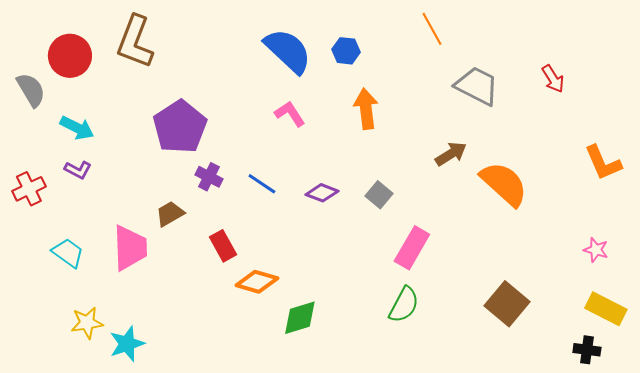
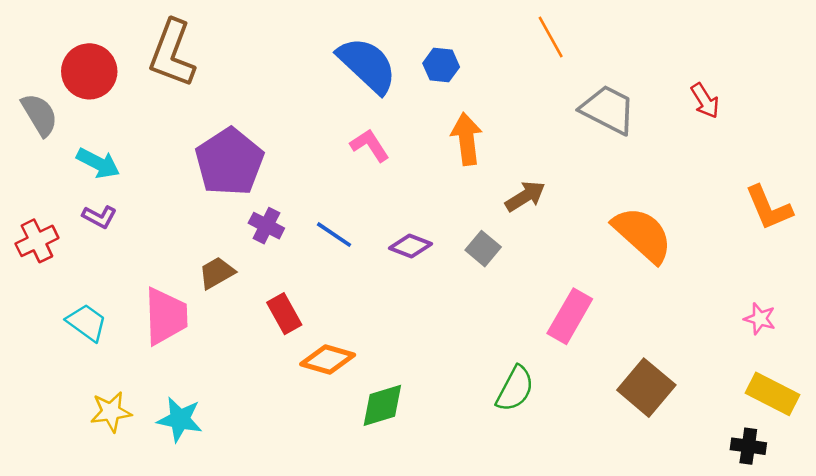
brown arrow: (451, 154) -> (525, 196), moved
pink rectangle: (412, 248) -> (570, 316), moved
cyan star: (127, 344) -> (180, 419), moved, turned 30

